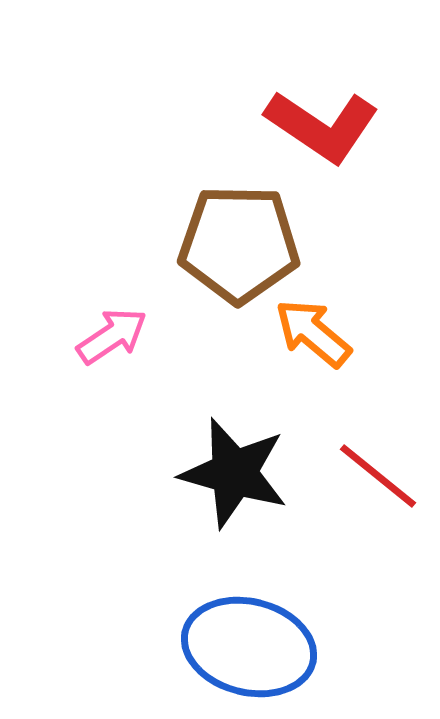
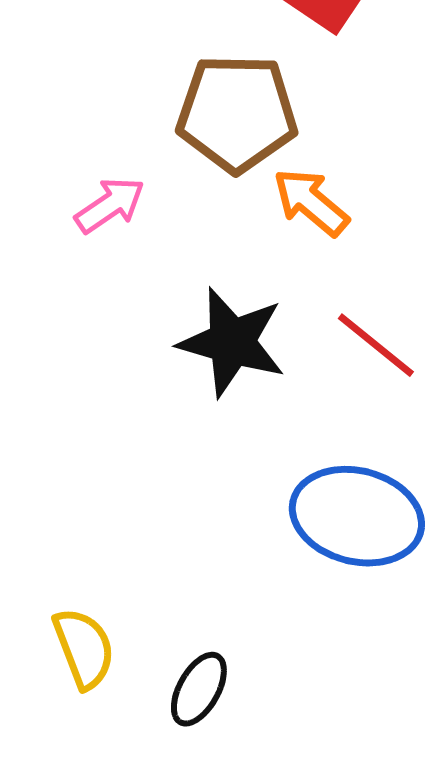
blue ellipse: (249, 647) -> (357, 516), moved

